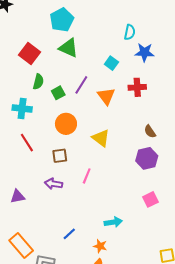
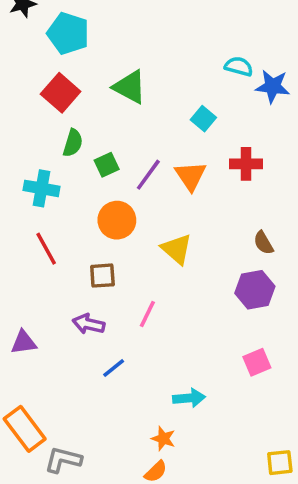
cyan pentagon: (62, 20) -> (68, 33), moved, turned -30
cyan semicircle: (130, 32) -> (239, 66), turned -91
blue star: (144, 52) -> (273, 86), moved
purple line: (81, 85) -> (148, 175), moved
blue line: (69, 234) -> (114, 368), moved

